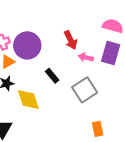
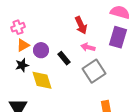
purple circle: (27, 45) -> (41, 50), moved, size x0.6
pink arrow: (86, 57) -> (88, 47), moved

